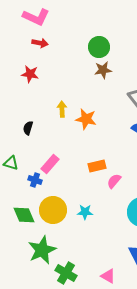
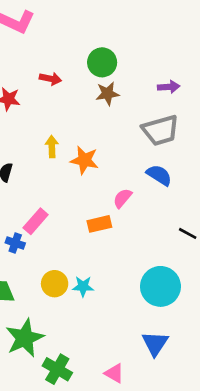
red arrow: (40, 43) -> (50, 79), moved
pink semicircle: (114, 181) -> (122, 198), moved
yellow circle: (53, 210) -> (55, 284), moved, size x0.7

